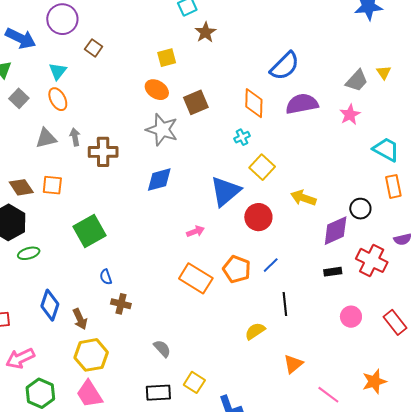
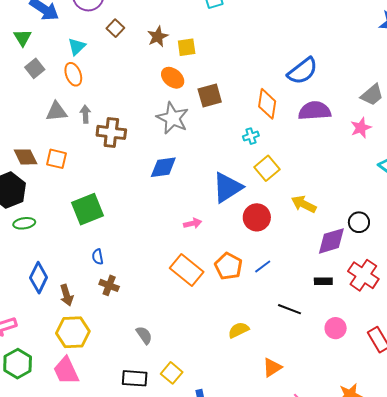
brown star: (205, 32) -> (158, 37), moved
black line: (285, 304) -> (290, 309), moved, turned -70

